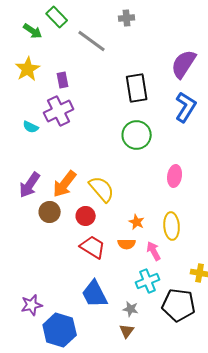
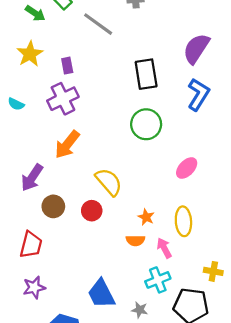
cyan semicircle: (31, 127) -> (16, 104), moved
pink ellipse: (175, 176) -> (187, 168), turned 35
orange arrow: (65, 184) -> (67, 145), moved
red trapezoid: (93, 247) -> (31, 245), moved, turned 72
purple star: (32, 305) -> (34, 287), moved

